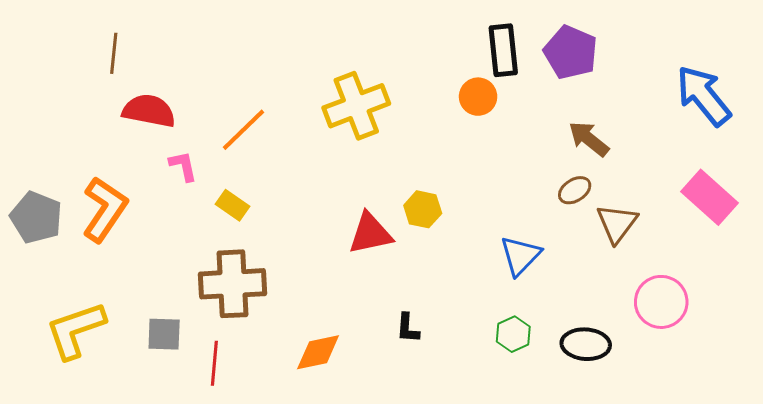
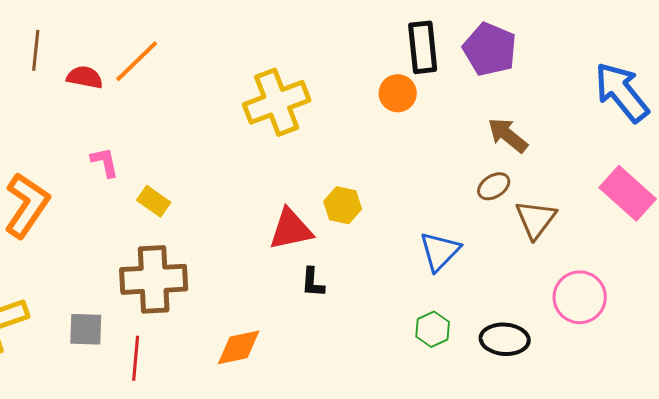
red semicircle: (149, 111) -> (85, 77), moved, size x0.7
orange line: (244, 130) -> (137, 61), moved
black L-shape: (408, 328) -> (313, 282), moved

